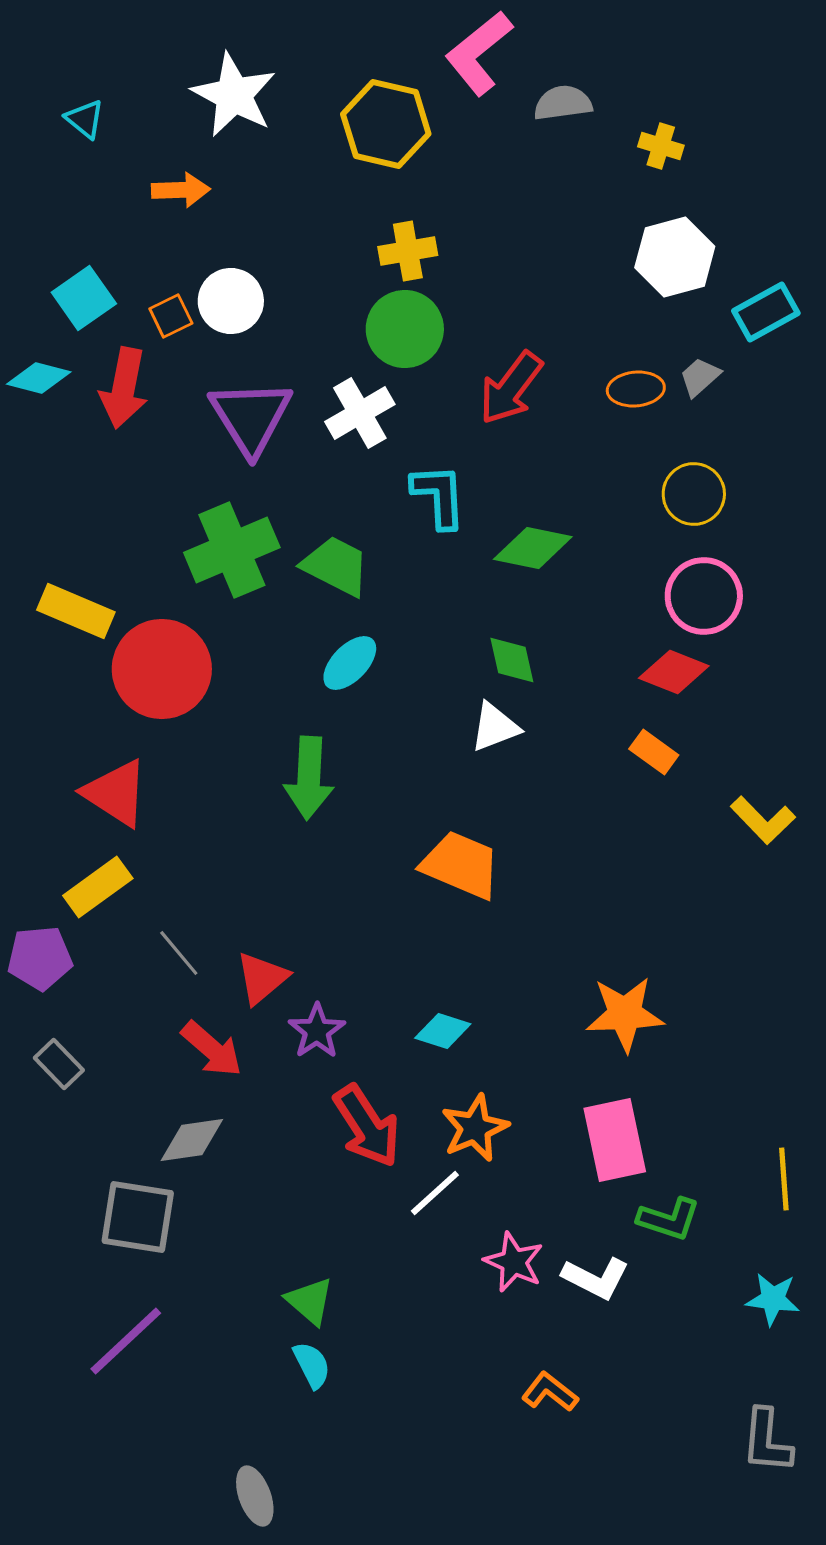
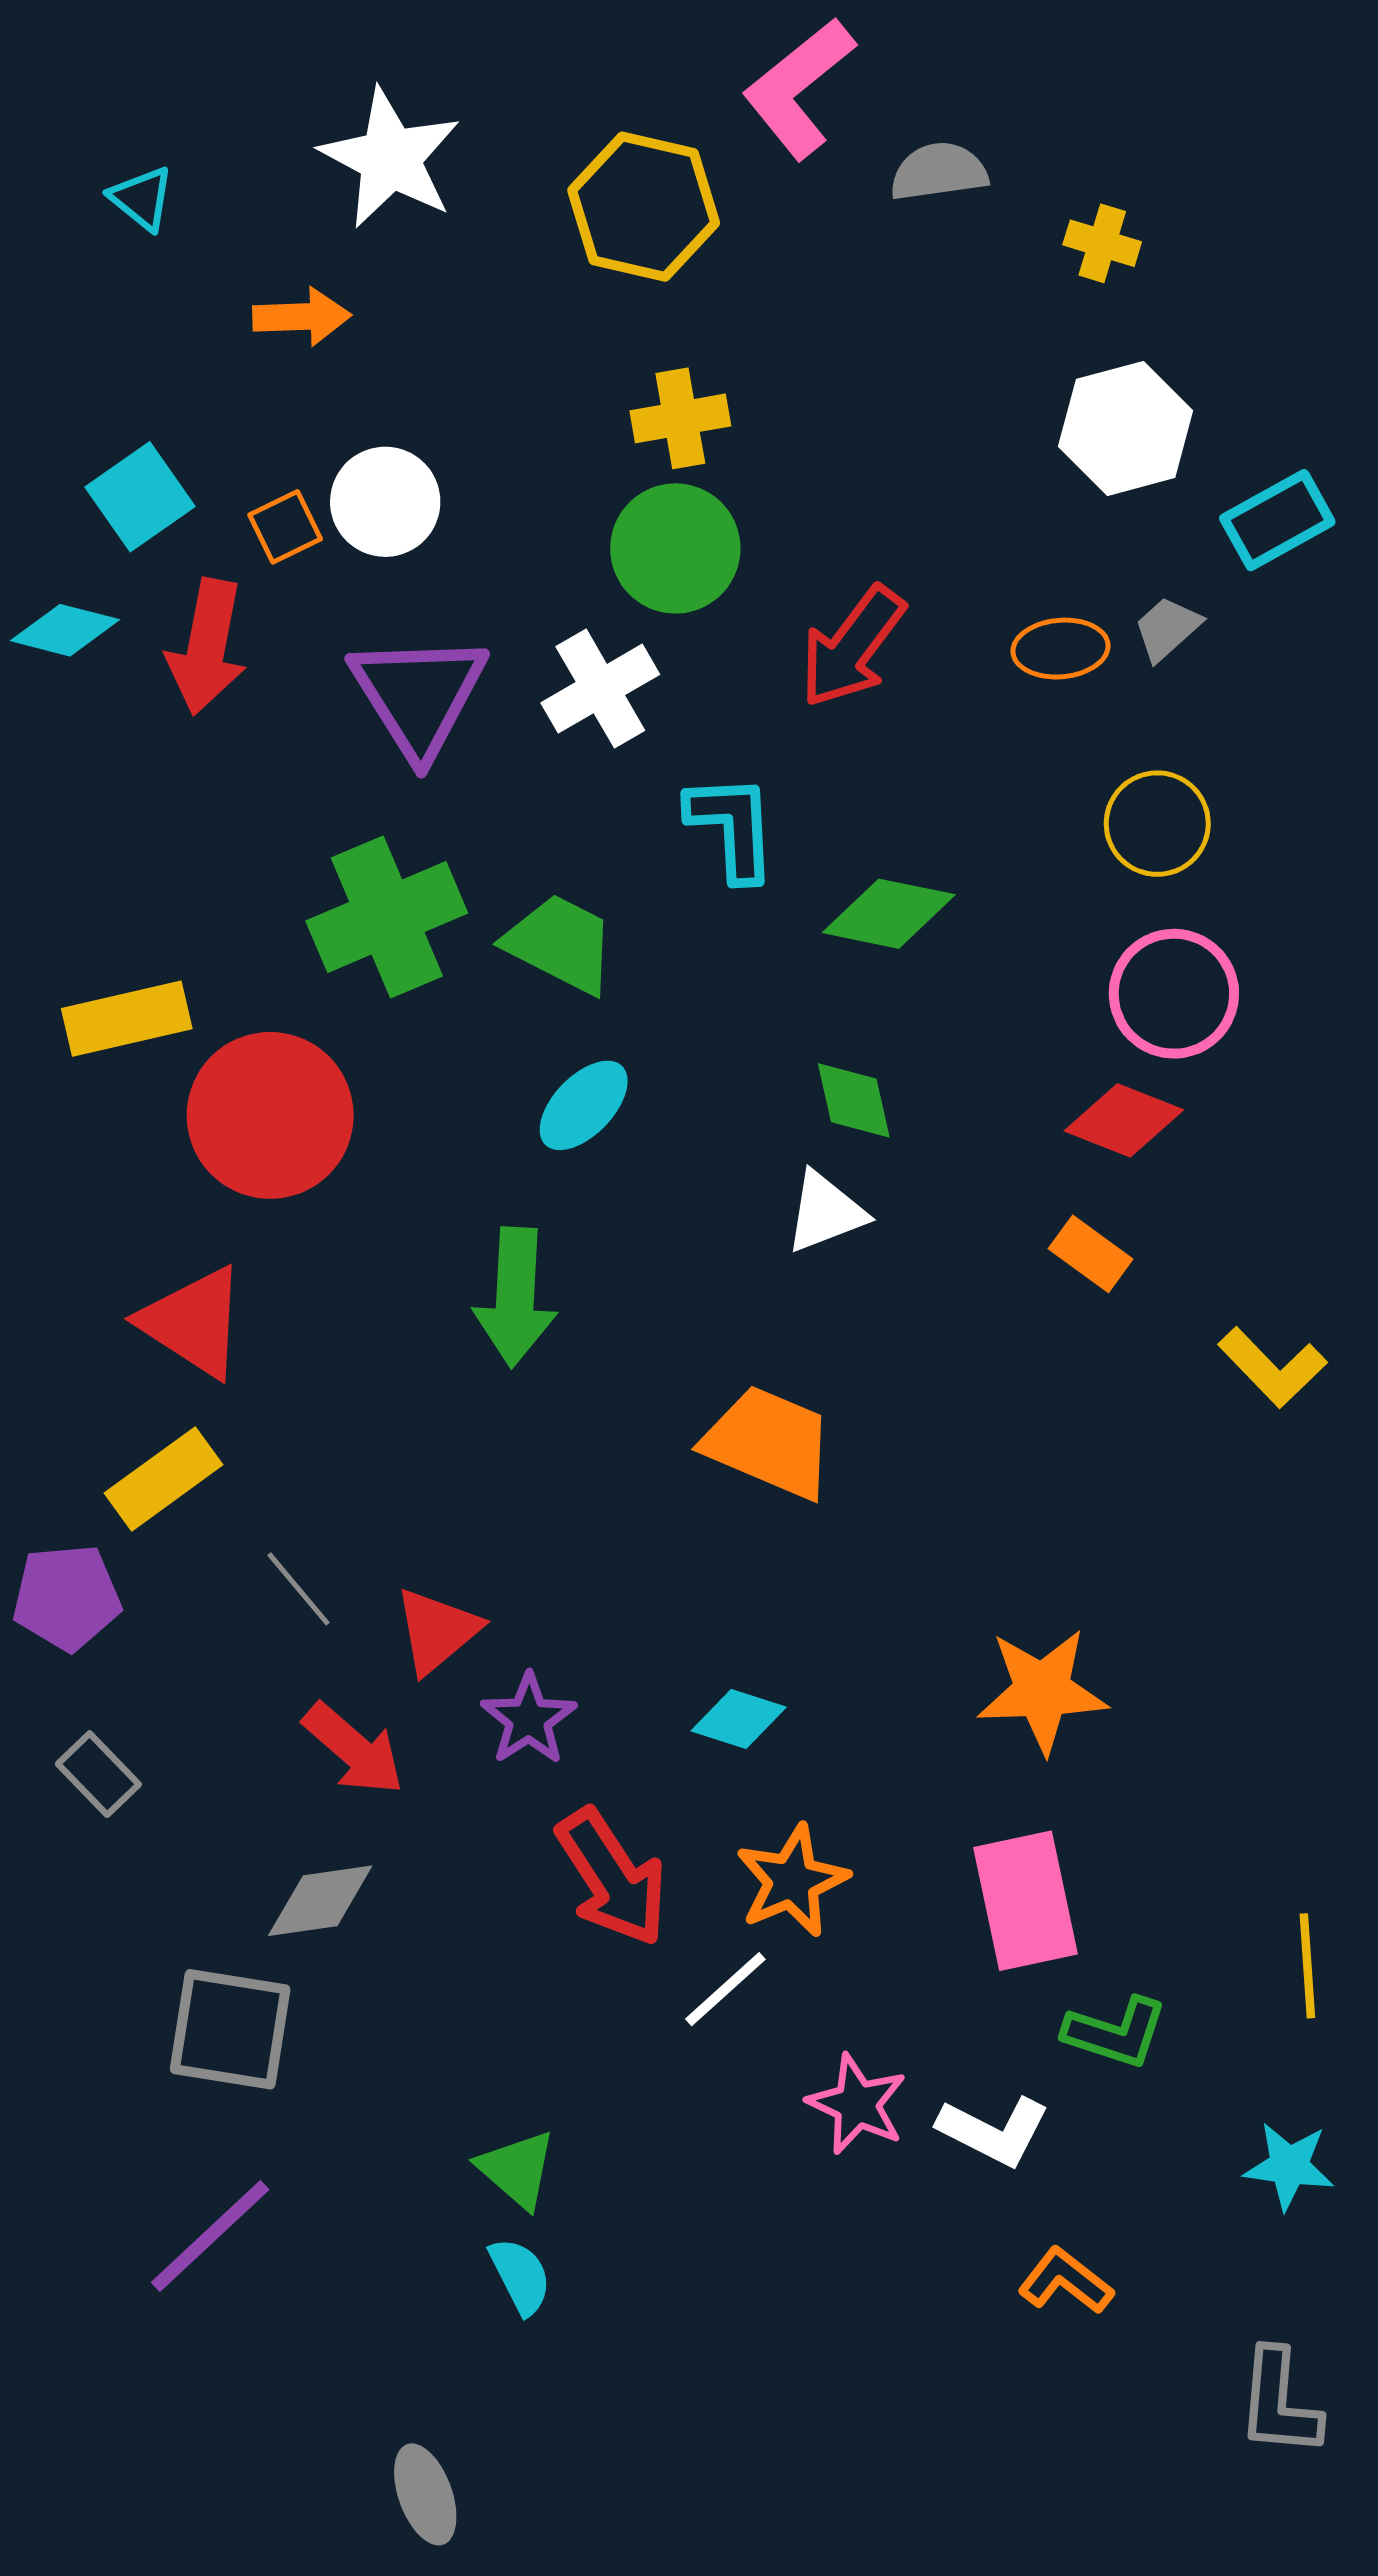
yellow rectangle: (76, 611) -> (127, 1019), turned -36
orange L-shape: (550, 1392) -> (1066, 2281), moved

